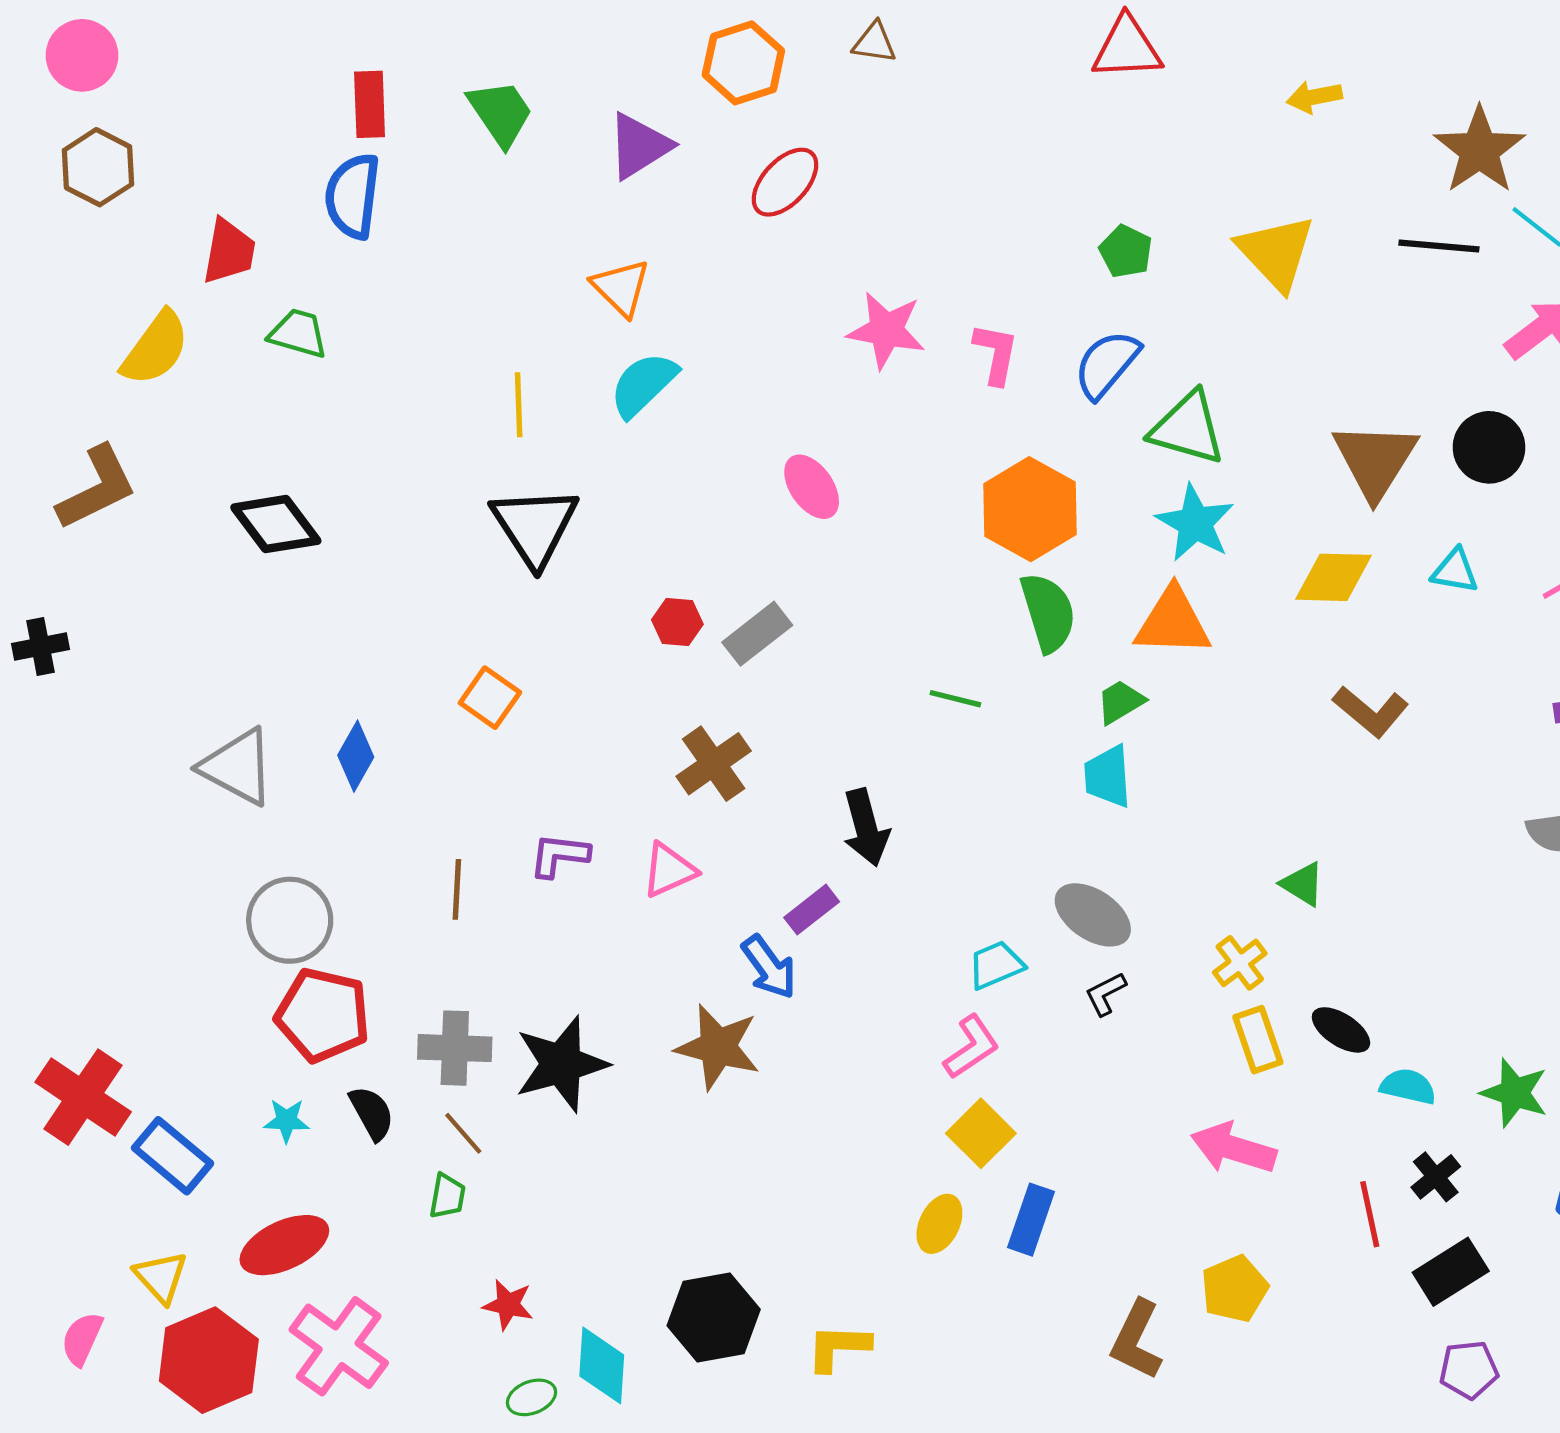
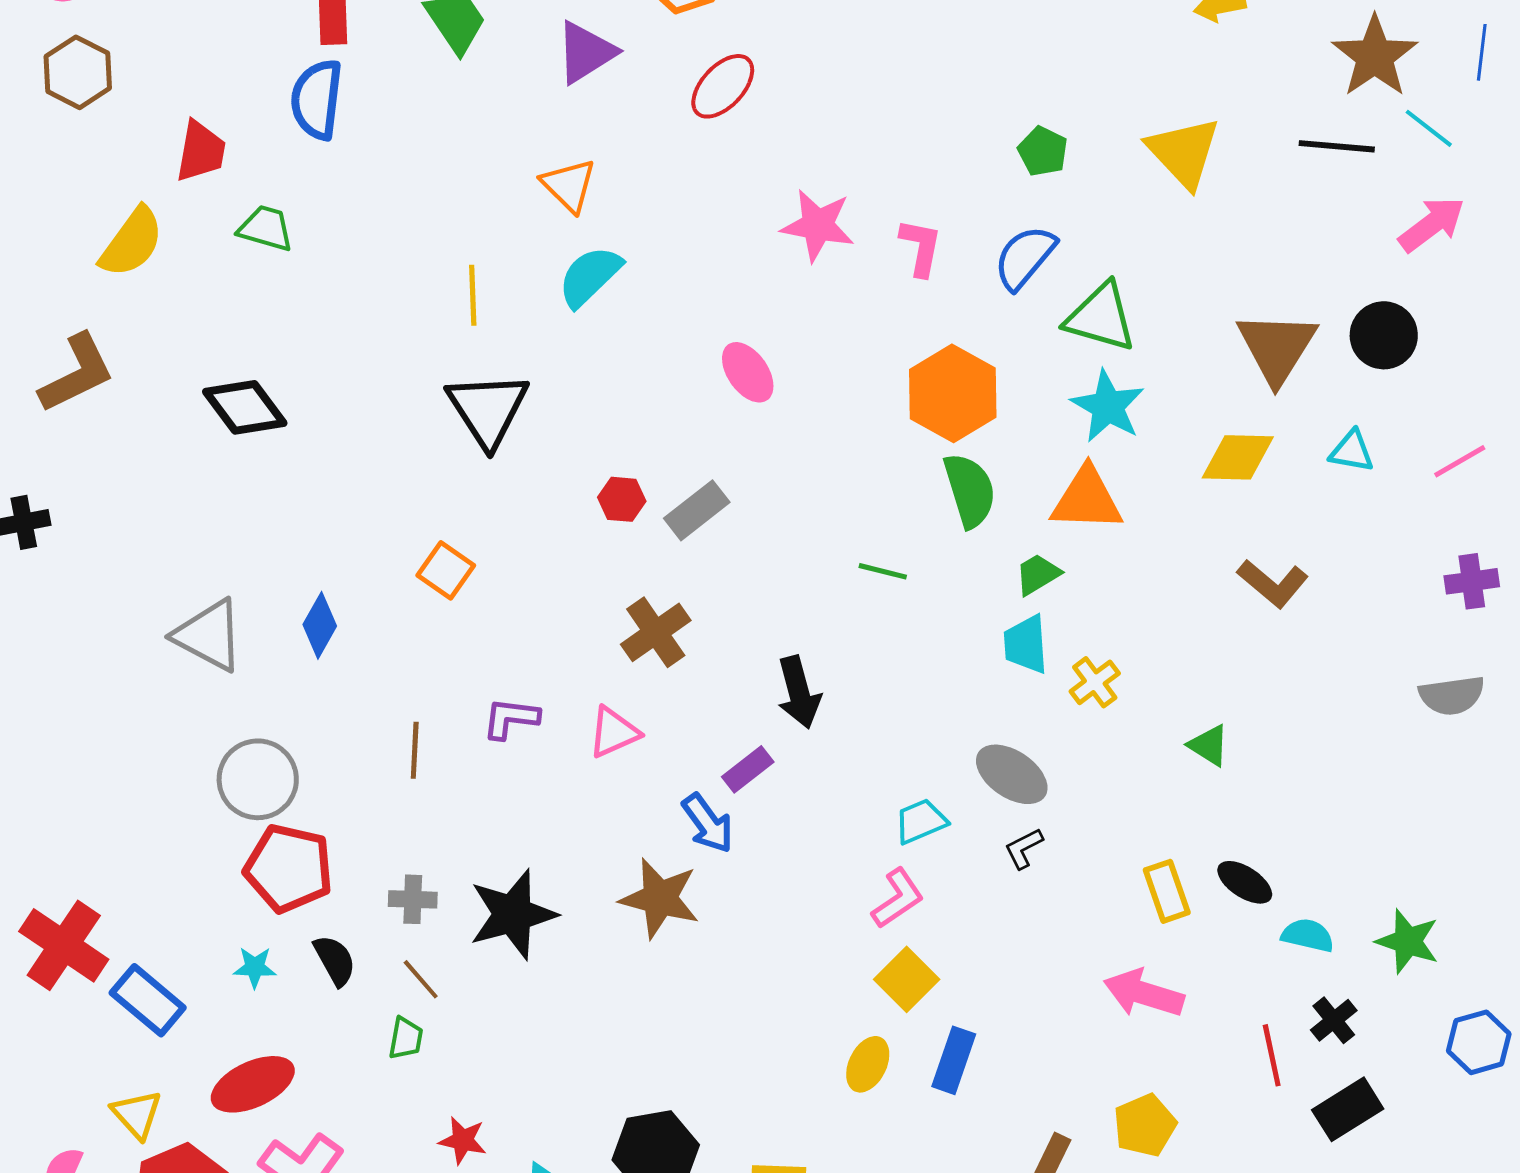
yellow cross: (1240, 963) -> (1095, 682), moved
gray cross: (455, 1048) -> (413, 899), size x0.7

